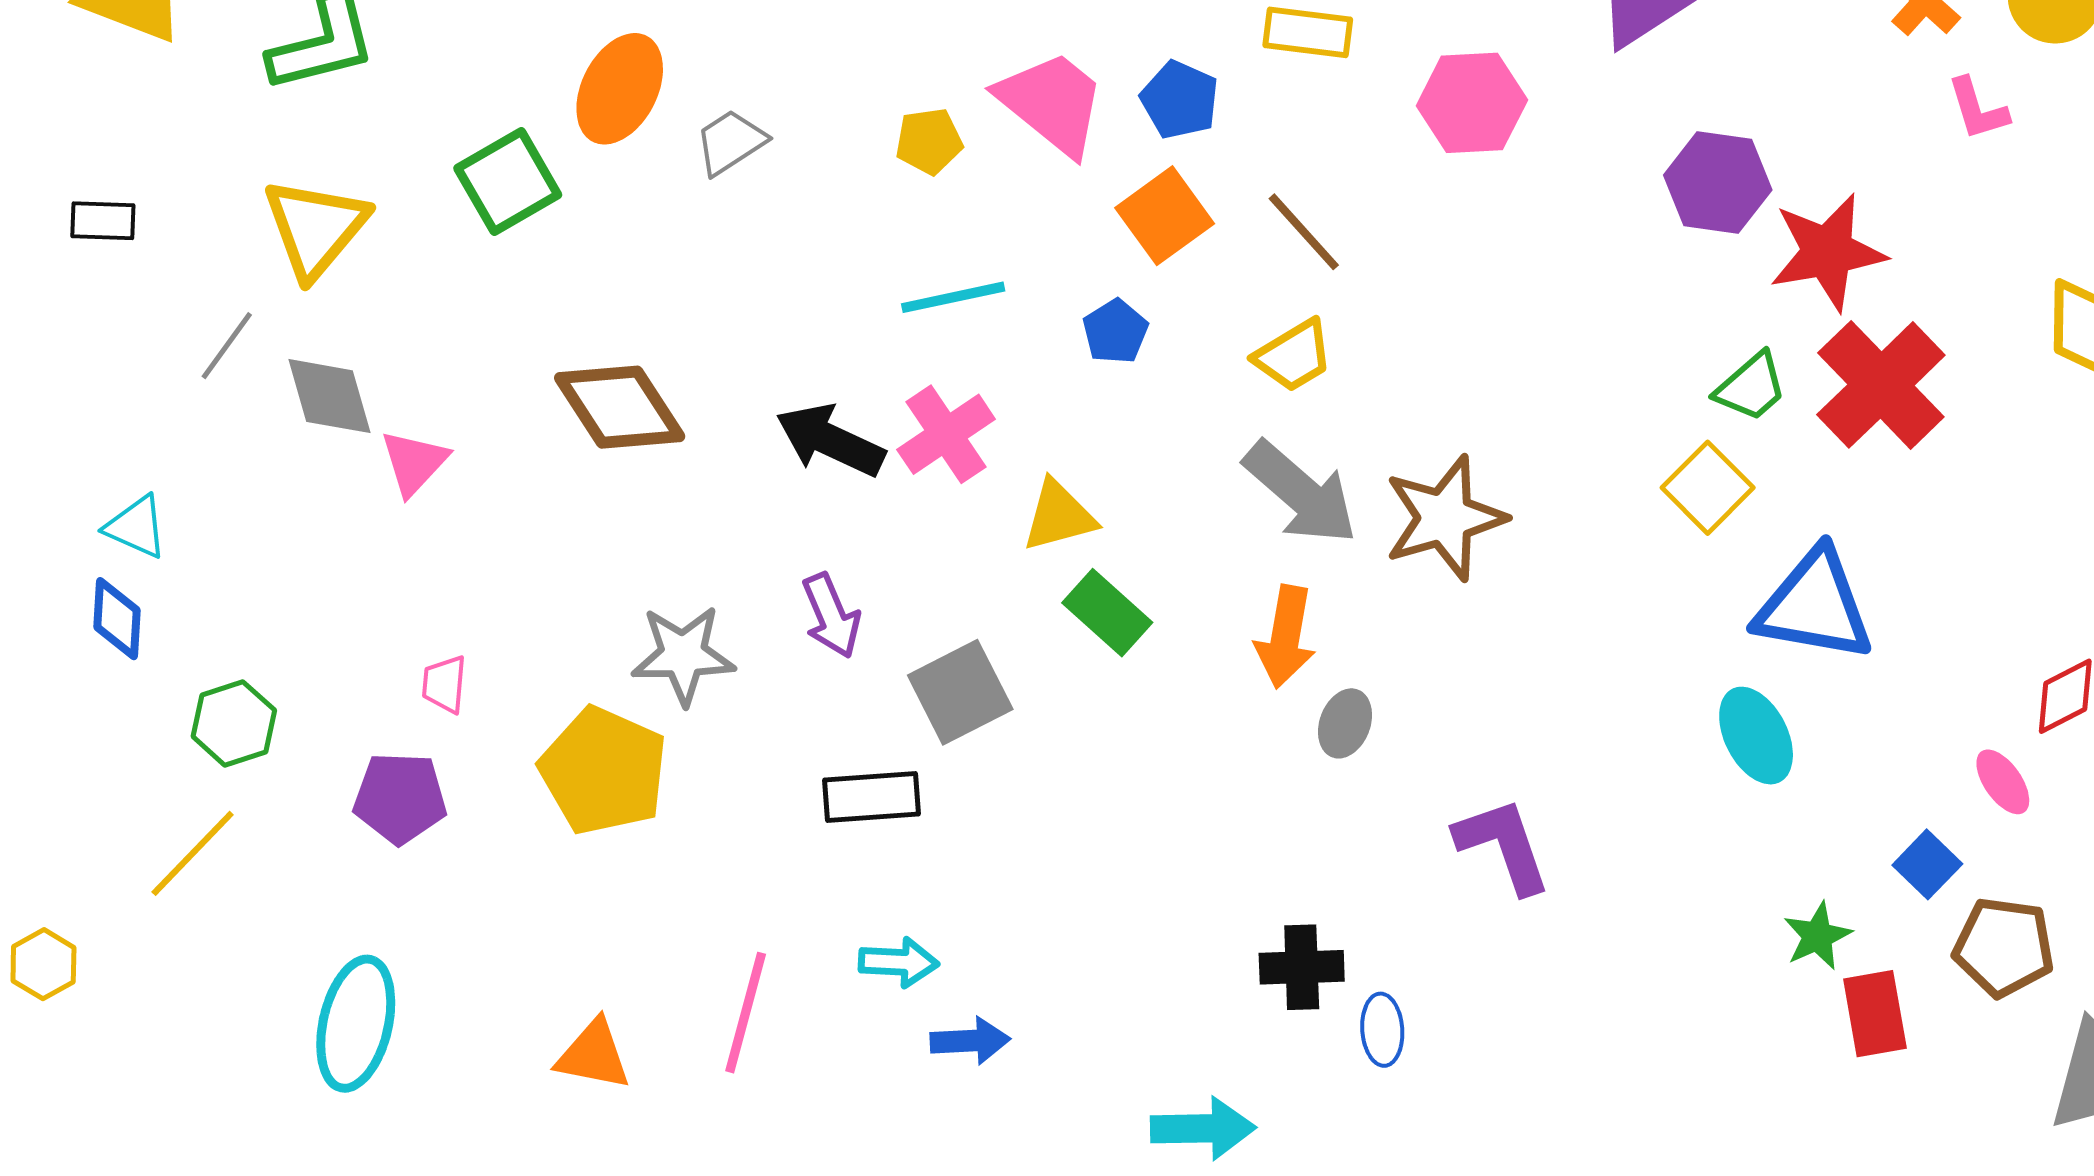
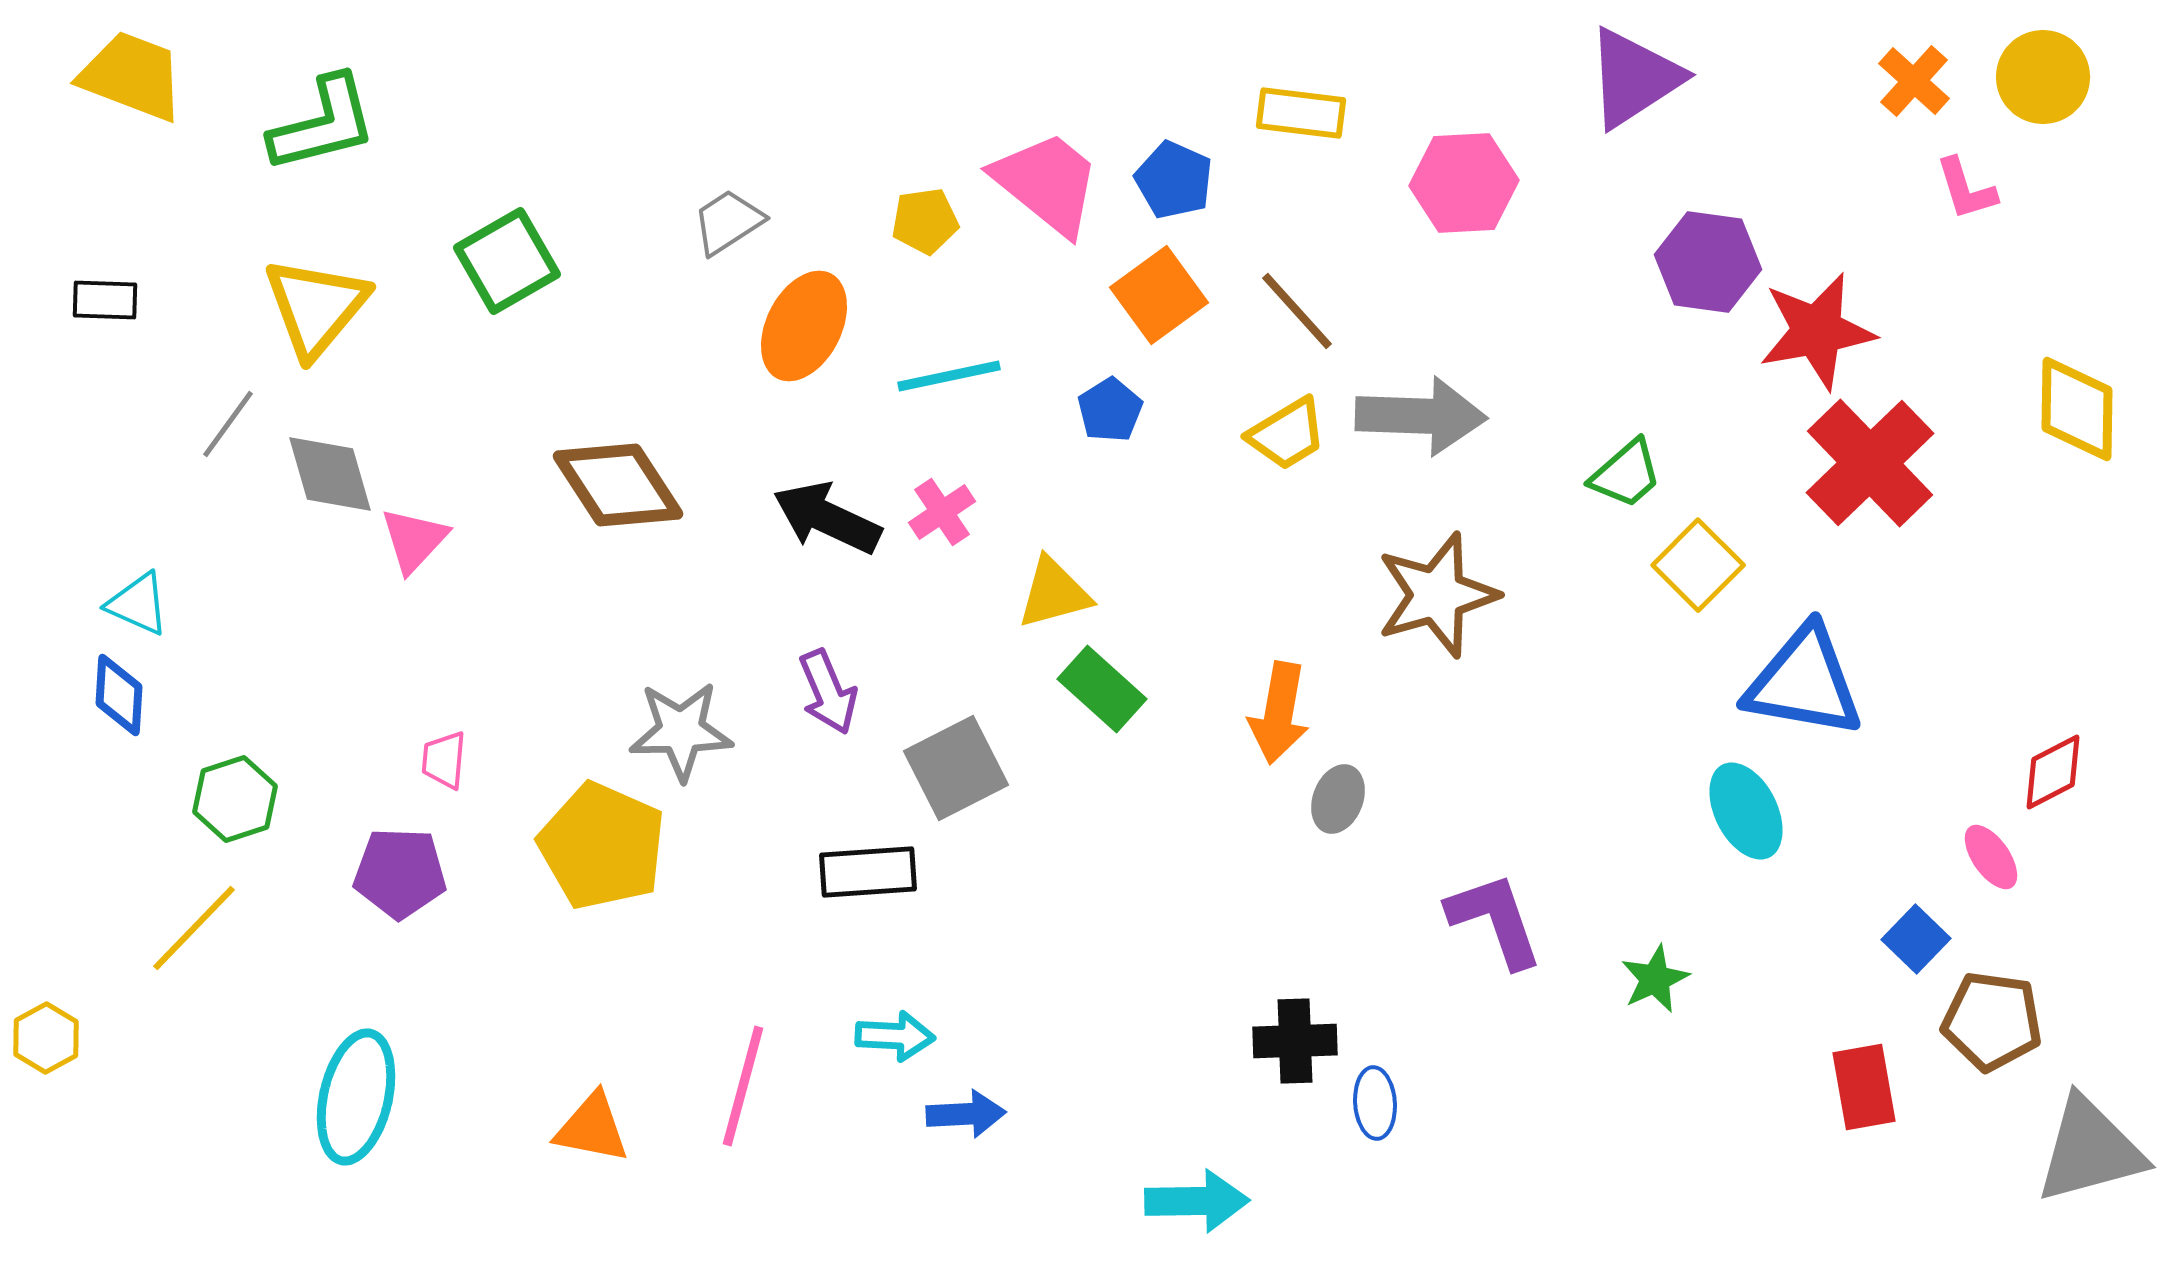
orange ellipse: (620, 89) -> (804, 326), moved
green trapezoid: (1751, 387) -> (1626, 474), moved
pink cross: (946, 434) -> (942, 512), size x0.7
gray arrow: (1301, 493) -> (1421, 416), moved, turned -39
green star: (1817, 936) -> (1655, 979), moved

